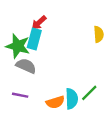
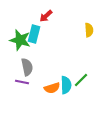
red arrow: (39, 23) -> (46, 16), moved
gray semicircle: (26, 66) -> (27, 67), moved, turned 54

